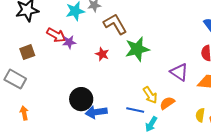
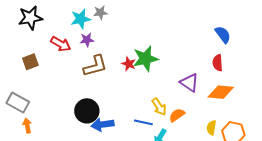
brown L-shape: (115, 24) -> (95, 66), moved, turned 105
purple star: (69, 42) -> (87, 40), moved
red star: (102, 54) -> (129, 64), moved
gray rectangle: (15, 79) -> (18, 103), moved

